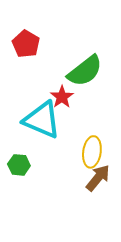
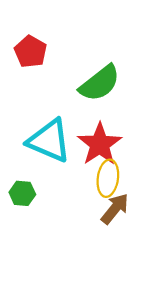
red star: (62, 97) -> (100, 144), moved, size x1.6

